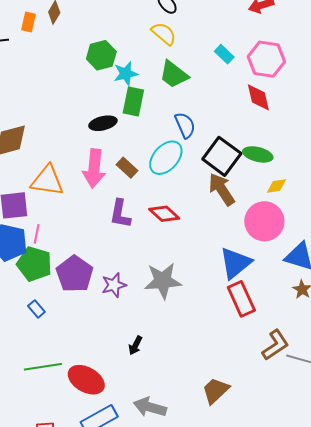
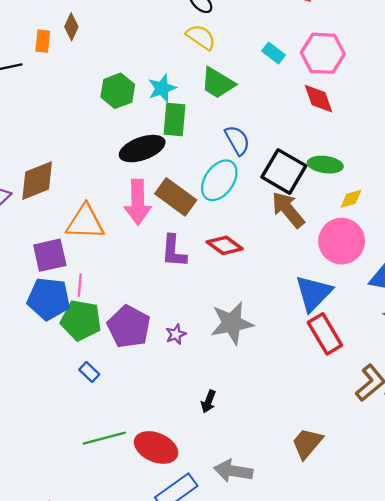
green hexagon: (101, 55) -> (118, 91), moved
black ellipse: (103, 123) -> (142, 149), size x1.4
brown rectangle: (127, 168) -> (176, 197), size x1.6
purple star: (114, 285) -> (176, 334), size x0.7

